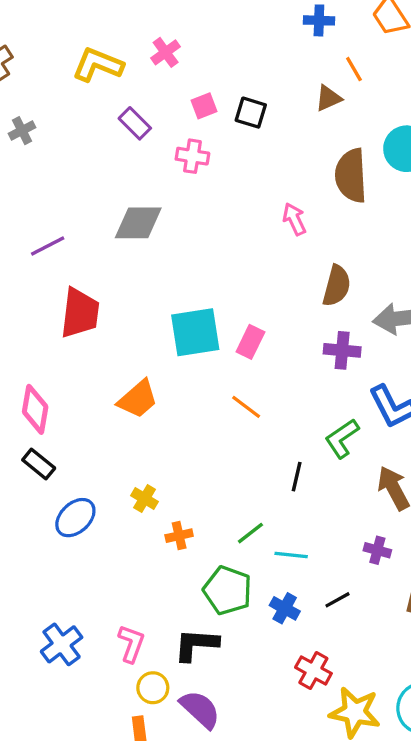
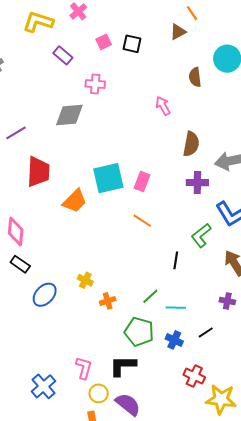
pink cross: (192, 156) -> (95, 84), moved
brown semicircle: (351, 176) -> (195, 77), size x0.6
orange trapezoid: (138, 399) -> (75, 201), moved
blue cross: (62, 644) -> (44, 386), moved

